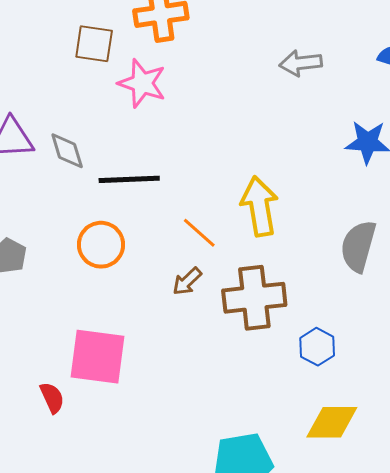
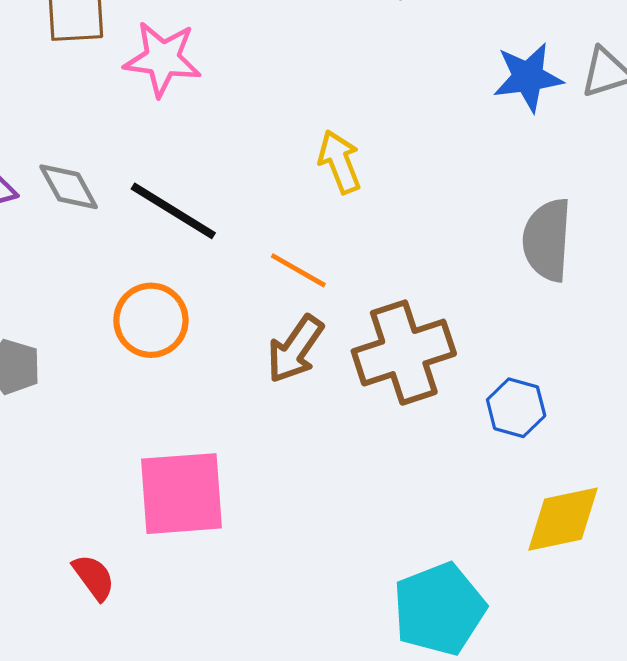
black line: (129, 179) -> (173, 211), turned 46
yellow arrow: (260, 206) -> (340, 162), moved, size x0.7
brown arrow: (187, 281) -> (295, 349), size x1.4
red semicircle: (52, 398) -> (94, 577), moved

